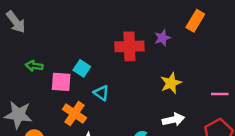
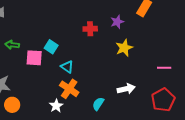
red cross: (129, 46) -> (90, 29), size x0.6
yellow star: (171, 83) -> (124, 48), moved
orange cross: (74, 114) -> (69, 89), moved

